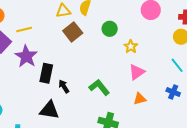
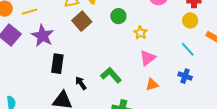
yellow line: (24, 29) -> (29, 12), moved
purple star: (26, 56) -> (43, 36), moved
black arrow: (64, 86) -> (81, 83), moved

